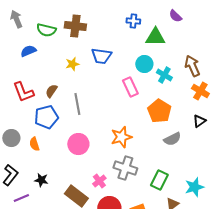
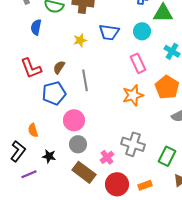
blue semicircle: (28, 51) -> (36, 27), turned -56
cyan circle: (144, 64) -> (142, 31), moved
orange star: (121, 137) -> (133, 95), moved
gray circle: (11, 138) -> (78, 144), moved
orange semicircle: (34, 144) -> (33, 130), moved
pink circle: (78, 144) -> (74, 120), moved

